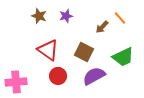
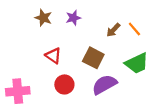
orange line: (120, 18) -> (134, 29), moved
red triangle: (48, 50) -> (53, 56), size x0.7

